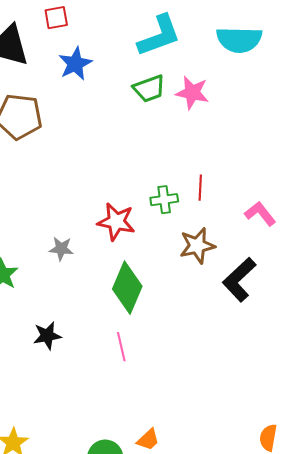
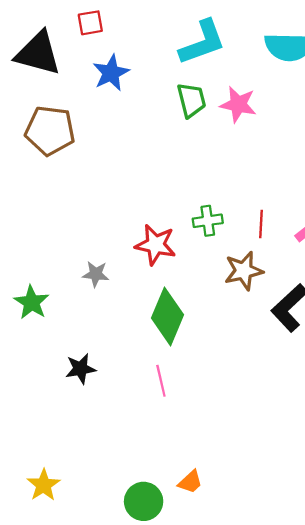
green trapezoid: (149, 89) -> (191, 100), turned -84
red line: (200, 188) -> (261, 224), moved

